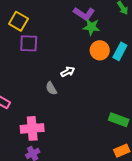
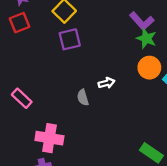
purple square: (29, 43) -> (70, 39), turned -30

